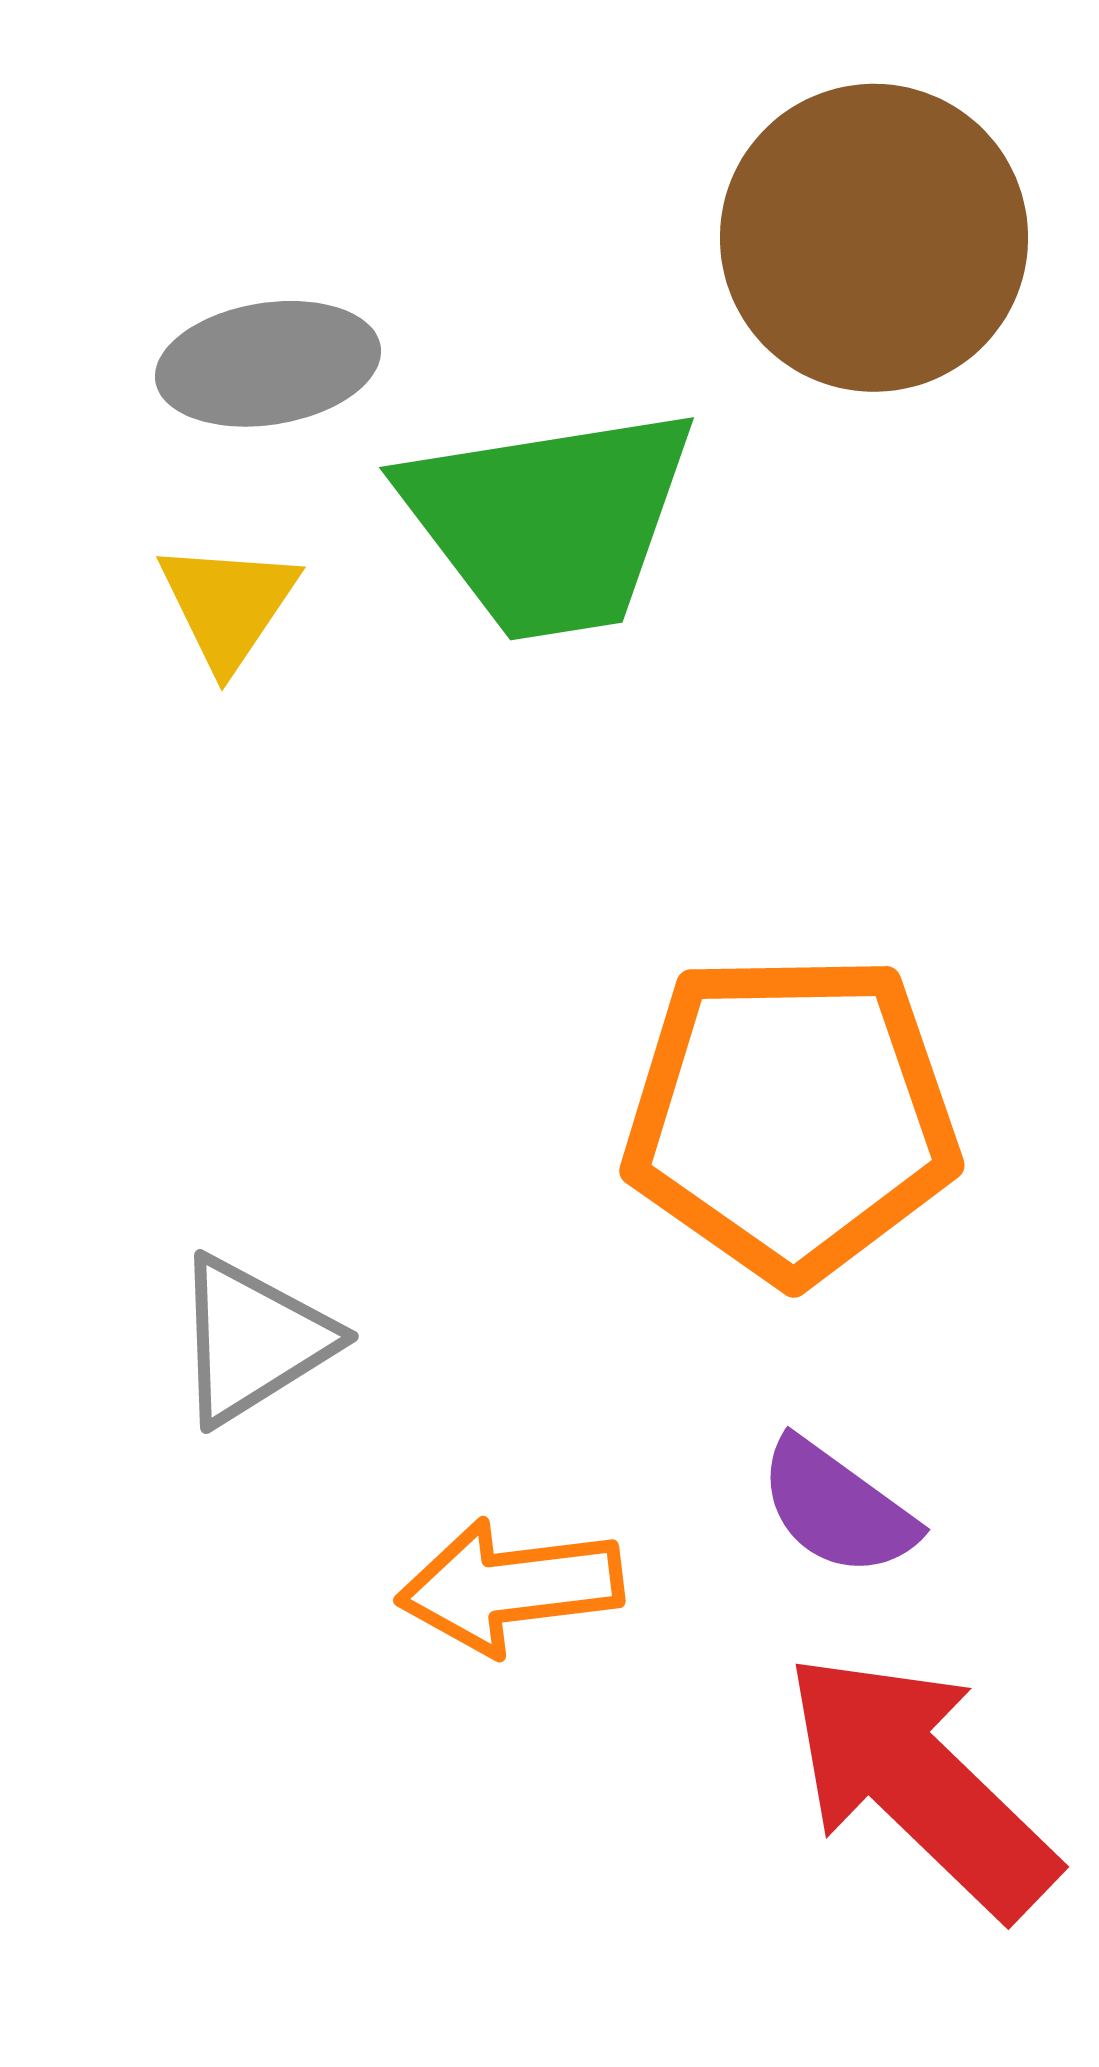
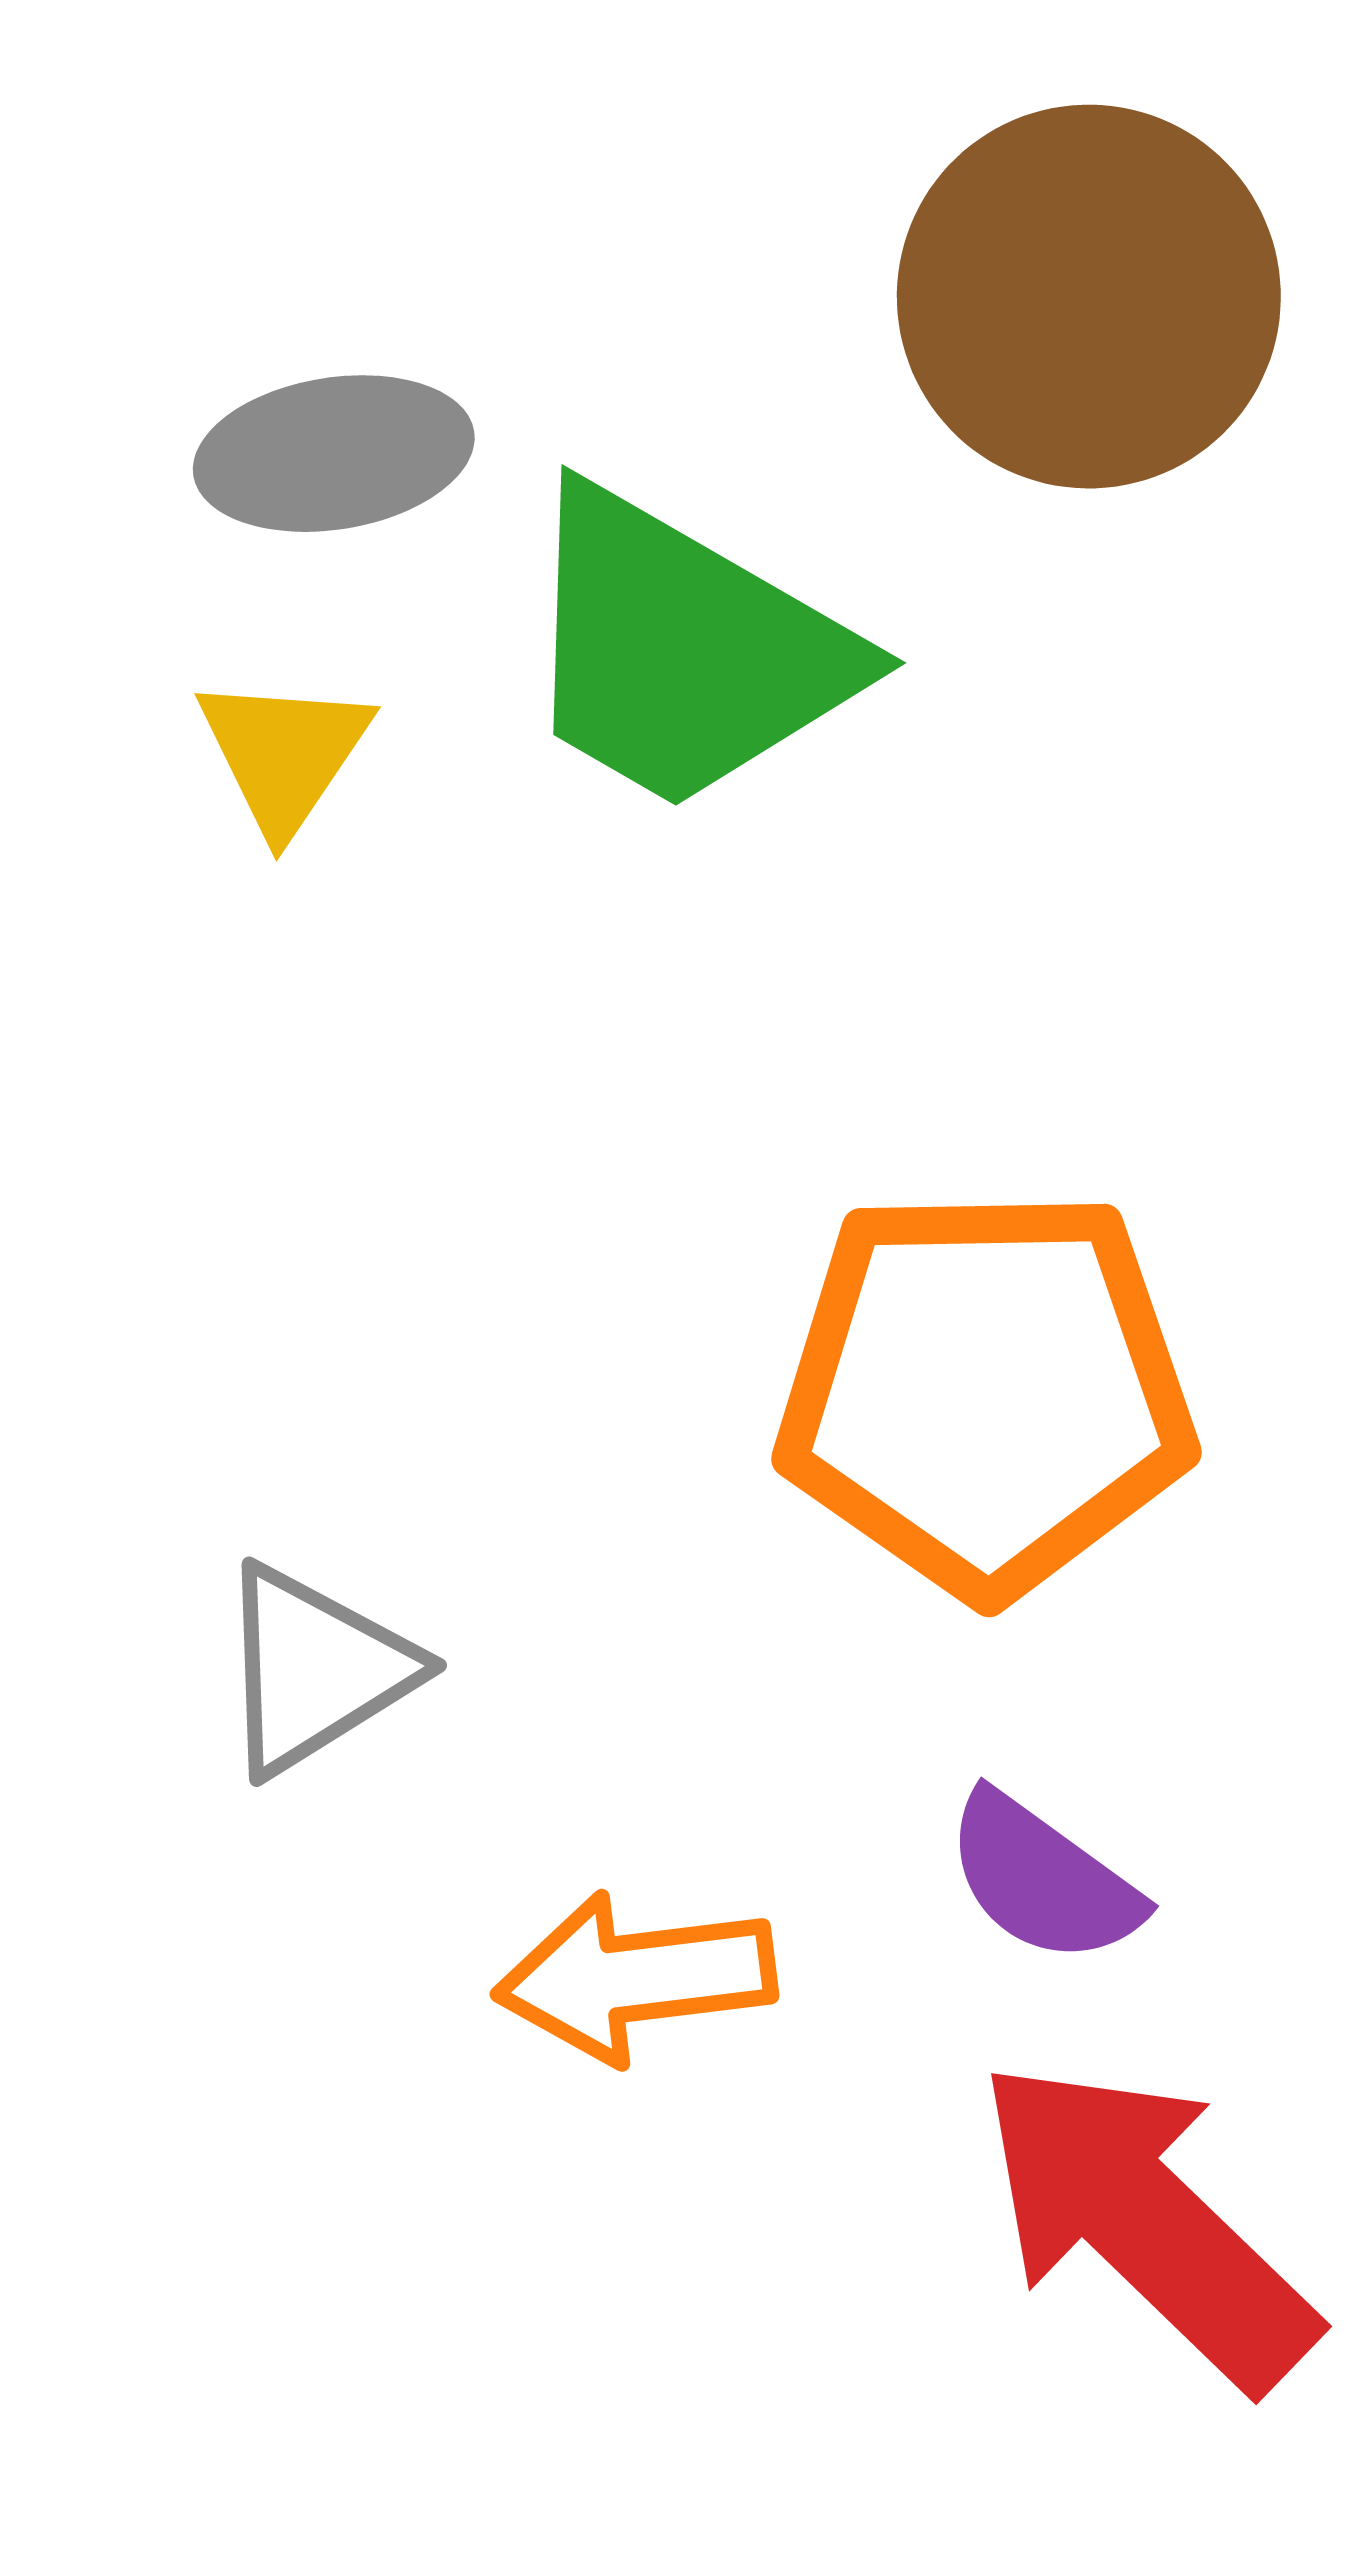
green trapezoid: (549, 522) -> (684, 650), turned 39

